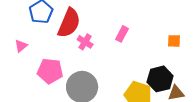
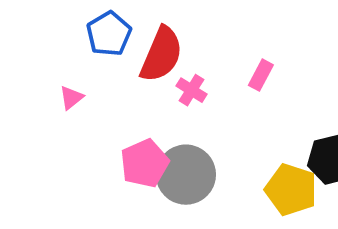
pink pentagon: (50, 71) -> (145, 163), moved, turned -30

